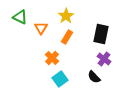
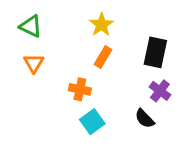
orange triangle: (41, 28) -> (34, 63), moved
orange cross: (52, 58) -> (80, 89), turned -32

